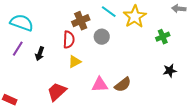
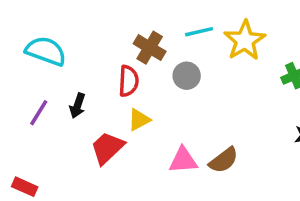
cyan line: (109, 12) -> (199, 32), turned -49
brown cross: (81, 21) -> (150, 48), turned -36
purple line: (18, 49) -> (39, 113), moved
red trapezoid: (57, 92) -> (107, 148), moved

